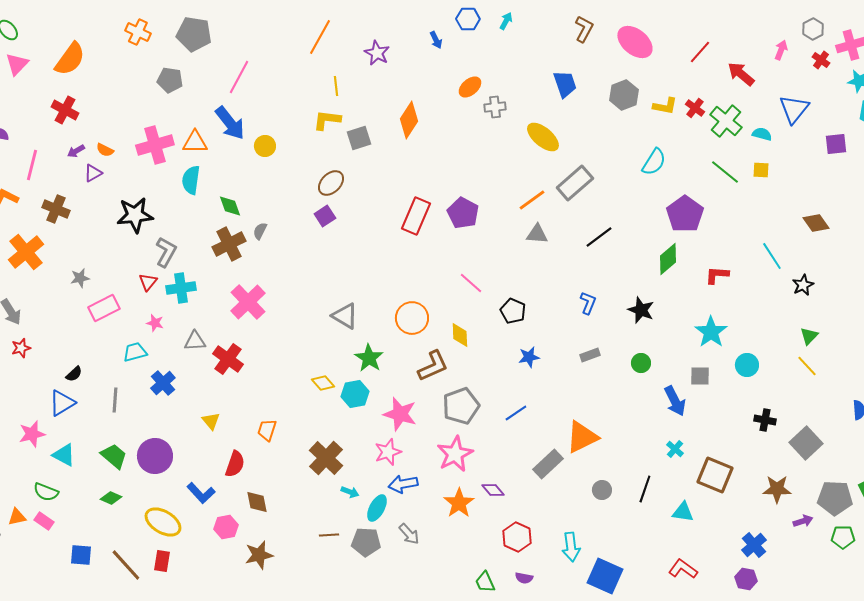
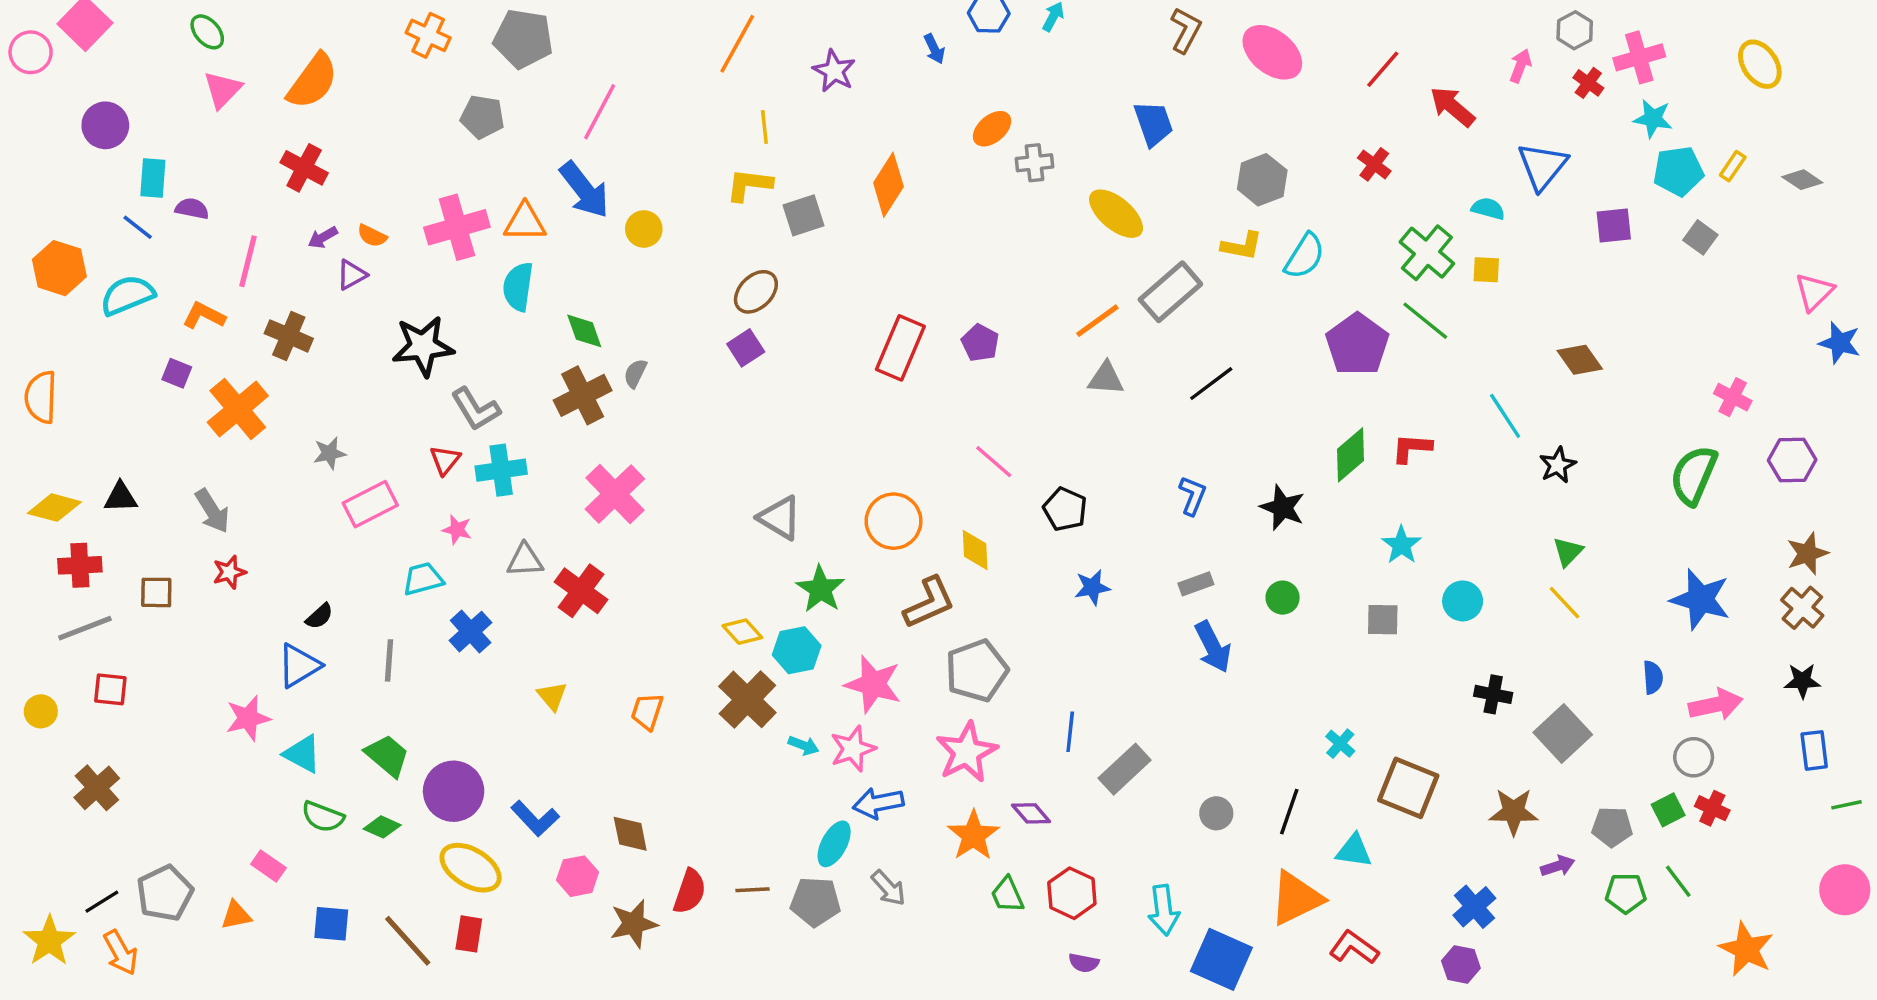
gray hexagon: (624, 95) -> (1262, 180), moved
yellow L-shape: (665, 106) -> (1242, 246), moved
green cross: (726, 121) -> (1427, 253), moved
green line: (725, 172) -> (1425, 321), moved
purple pentagon: (463, 213) -> (980, 343), size x0.7
gray L-shape: (166, 252) -> (476, 409), turned 120
green diamond: (668, 259) -> (1350, 455), moved
cyan star: (711, 332) -> (1401, 545), size x0.7
blue arrow: (675, 401) -> (1213, 647), moved
blue line: (516, 413) -> (1070, 732), moved, turned -50
orange triangle: (582, 437) -> (1296, 898), moved
purple circle: (155, 456) -> (454, 791), moved
brown cross: (326, 458) -> (747, 699), moved
red semicircle: (235, 464) -> (690, 891), moved
green semicircle: (46, 492) -> (323, 817), moved
cyan arrow: (350, 492) -> (803, 745), moved
gray pentagon: (835, 498) -> (1612, 827), size x0.7
orange triangle: (17, 517) -> (236, 915), moved
green trapezoid: (485, 582) -> (1007, 895), moved

